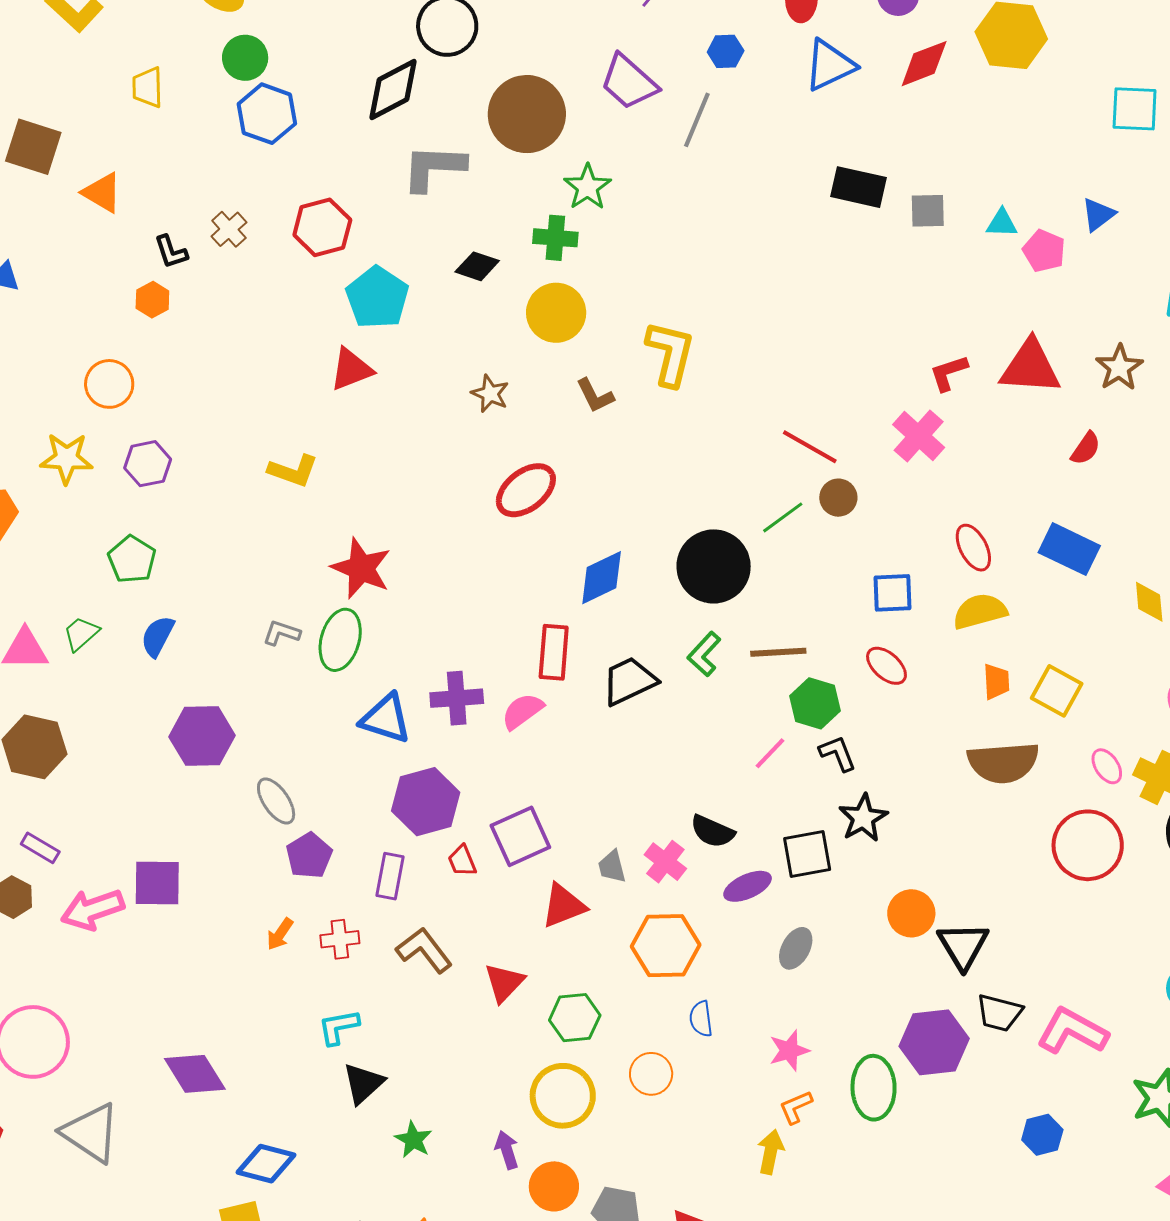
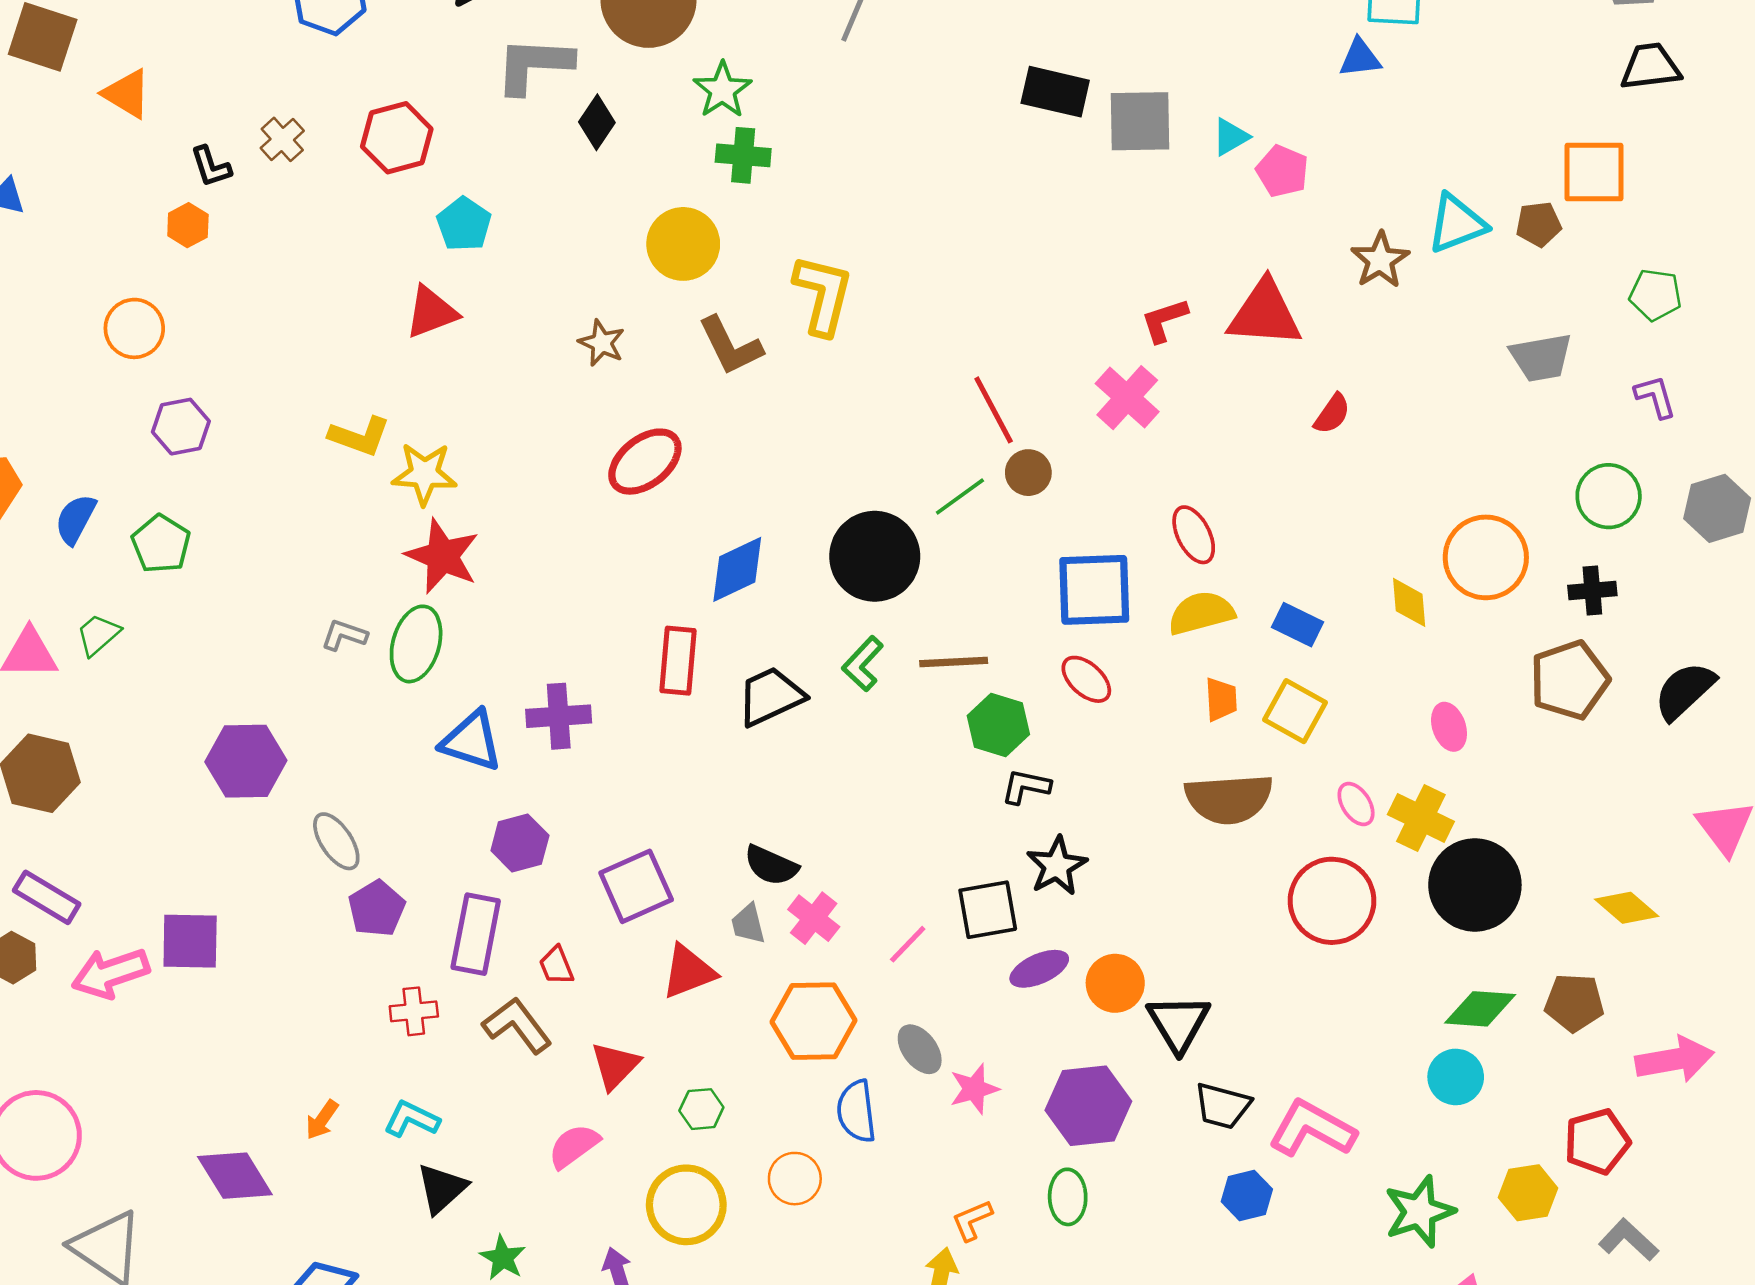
gray square: (928, 211) -> (1140, 121), size x1.5
blue triangle: (1098, 215) -> (1360, 58), moved, turned 30
cyan triangle: (1002, 223) -> (1231, 137), turned -32
green cross: (555, 238) -> (743, 155), moved
black diamond: (477, 266) -> (597, 122), moved, turned -75
cyan pentagon: (377, 298) -> (464, 224), size x0.7
brown star: (1119, 368) -> (1380, 260), moved
brown L-shape: (595, 396) -> (730, 346), size x1.4
red line: (810, 447) -> (994, 410), turned 32
yellow star: (66, 458) -> (424, 474), moved
blue rectangle: (1069, 549) -> (1297, 625), moved, size x0.7
blue square: (893, 593) -> (1094, 590), size x1.5
blue semicircle: (158, 636) -> (76, 519), moved
pink semicircle: (522, 711) -> (574, 1146), moved
pink line: (770, 753) -> (908, 944), moved
black L-shape: (838, 753) -> (1026, 786), turned -57
purple hexagon: (426, 802) -> (520, 843), size x0.7
black semicircle: (712, 831) -> (771, 865), moved
purple rectangle: (40, 848) -> (47, 897), size x1.4
red trapezoid: (462, 861) -> (556, 966), moved
purple rectangle: (390, 876) -> (476, 934), size x1.4
purple ellipse: (748, 886) -> (1039, 969), moved
orange arrow: (280, 934) -> (322, 1120), moved
gray ellipse: (796, 948) -> (920, 1049), moved, turned -66
green hexagon: (575, 1018) -> (701, 1109), size x0.7
blue semicircle: (701, 1019) -> (856, 1111), size x1.4
cyan L-shape: (339, 1027) -> (412, 1119), turned 36
purple hexagon: (934, 1042) -> (1088, 1106), moved
pink star: (789, 1050) -> (974, 1089), moved
green ellipse: (874, 1088) -> (1068, 1197), size x0.7
blue hexagon: (1042, 1135) -> (1247, 1195), moved

